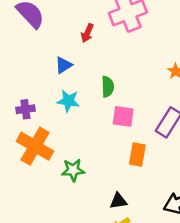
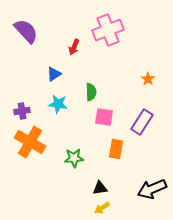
green star: (73, 170) -> (74, 158), moved

